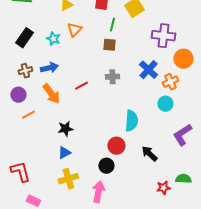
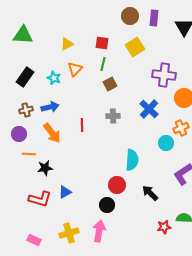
green line: (112, 25) -> (103, 64), moved
brown square: (109, 45) -> (110, 84), turned -32
orange cross: (170, 82) -> (181, 128), moved
red line: (81, 86) -> (82, 125), turned -64
orange line: (28, 115) -> (29, 154), turned 32
black star: (65, 129) -> (45, 168), moved
red L-shape: (20, 172) -> (40, 199), moved, turned 120
yellow cross: (68, 179) -> (69, 233), moved

